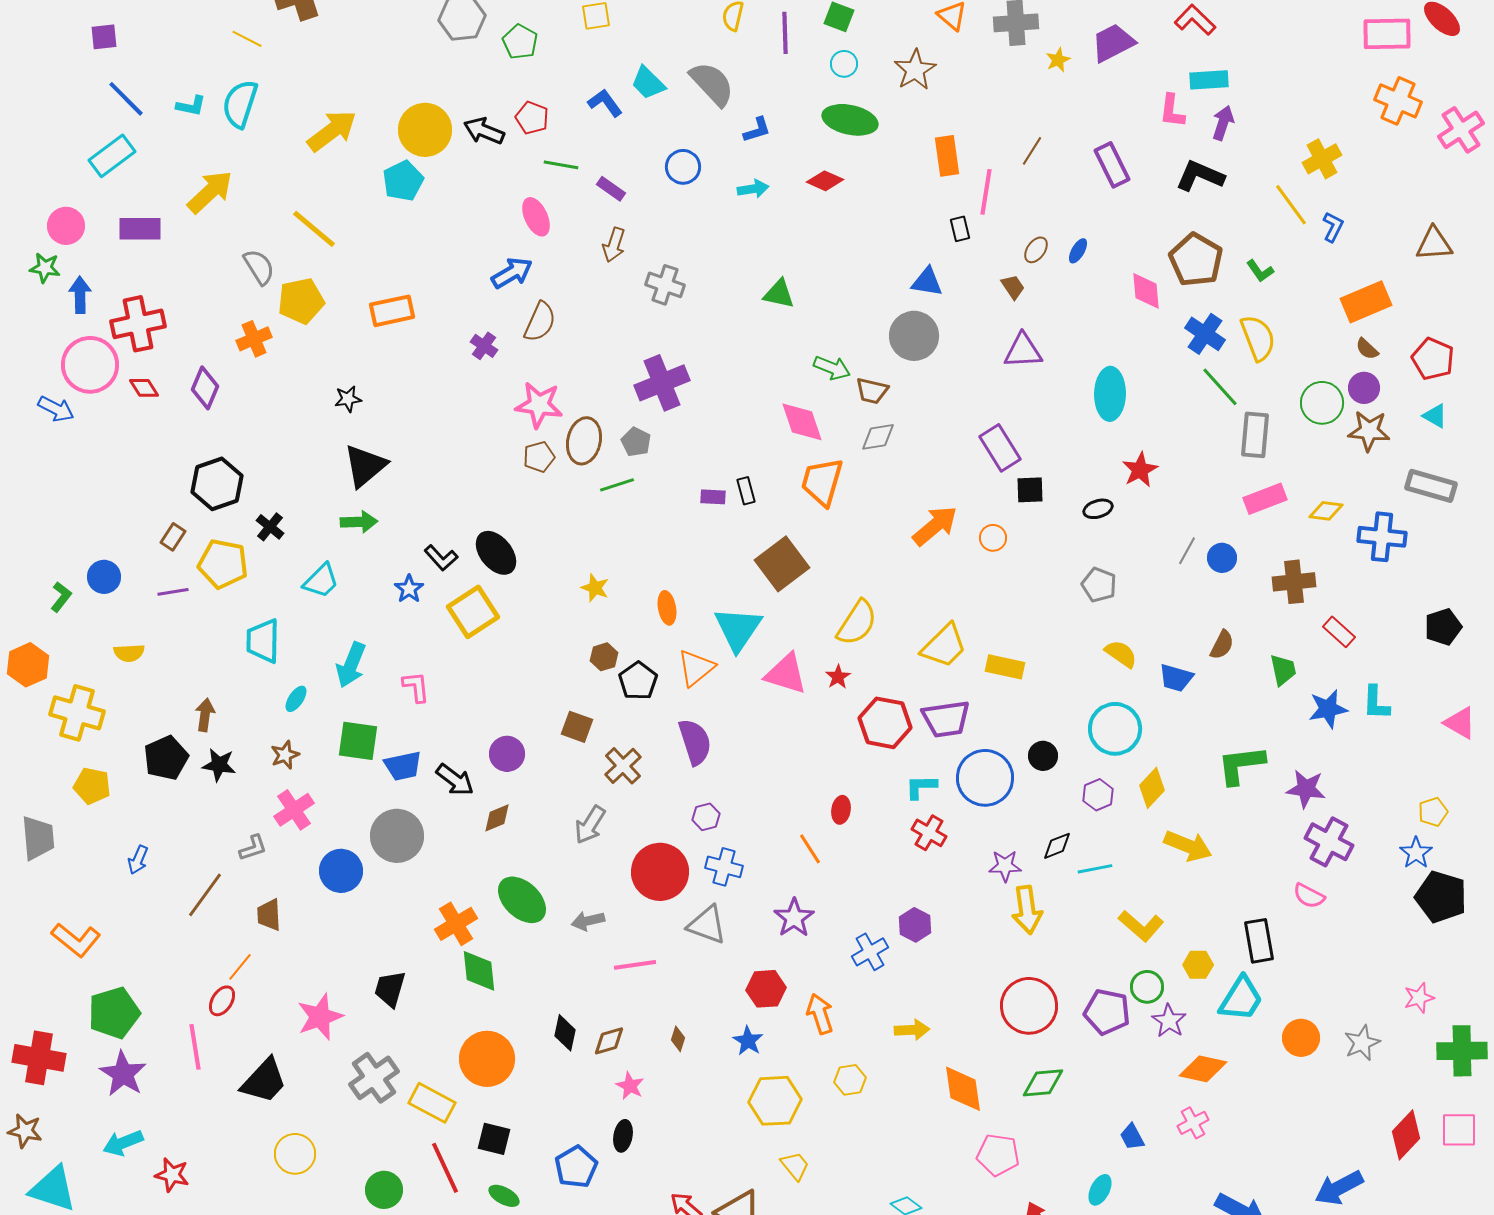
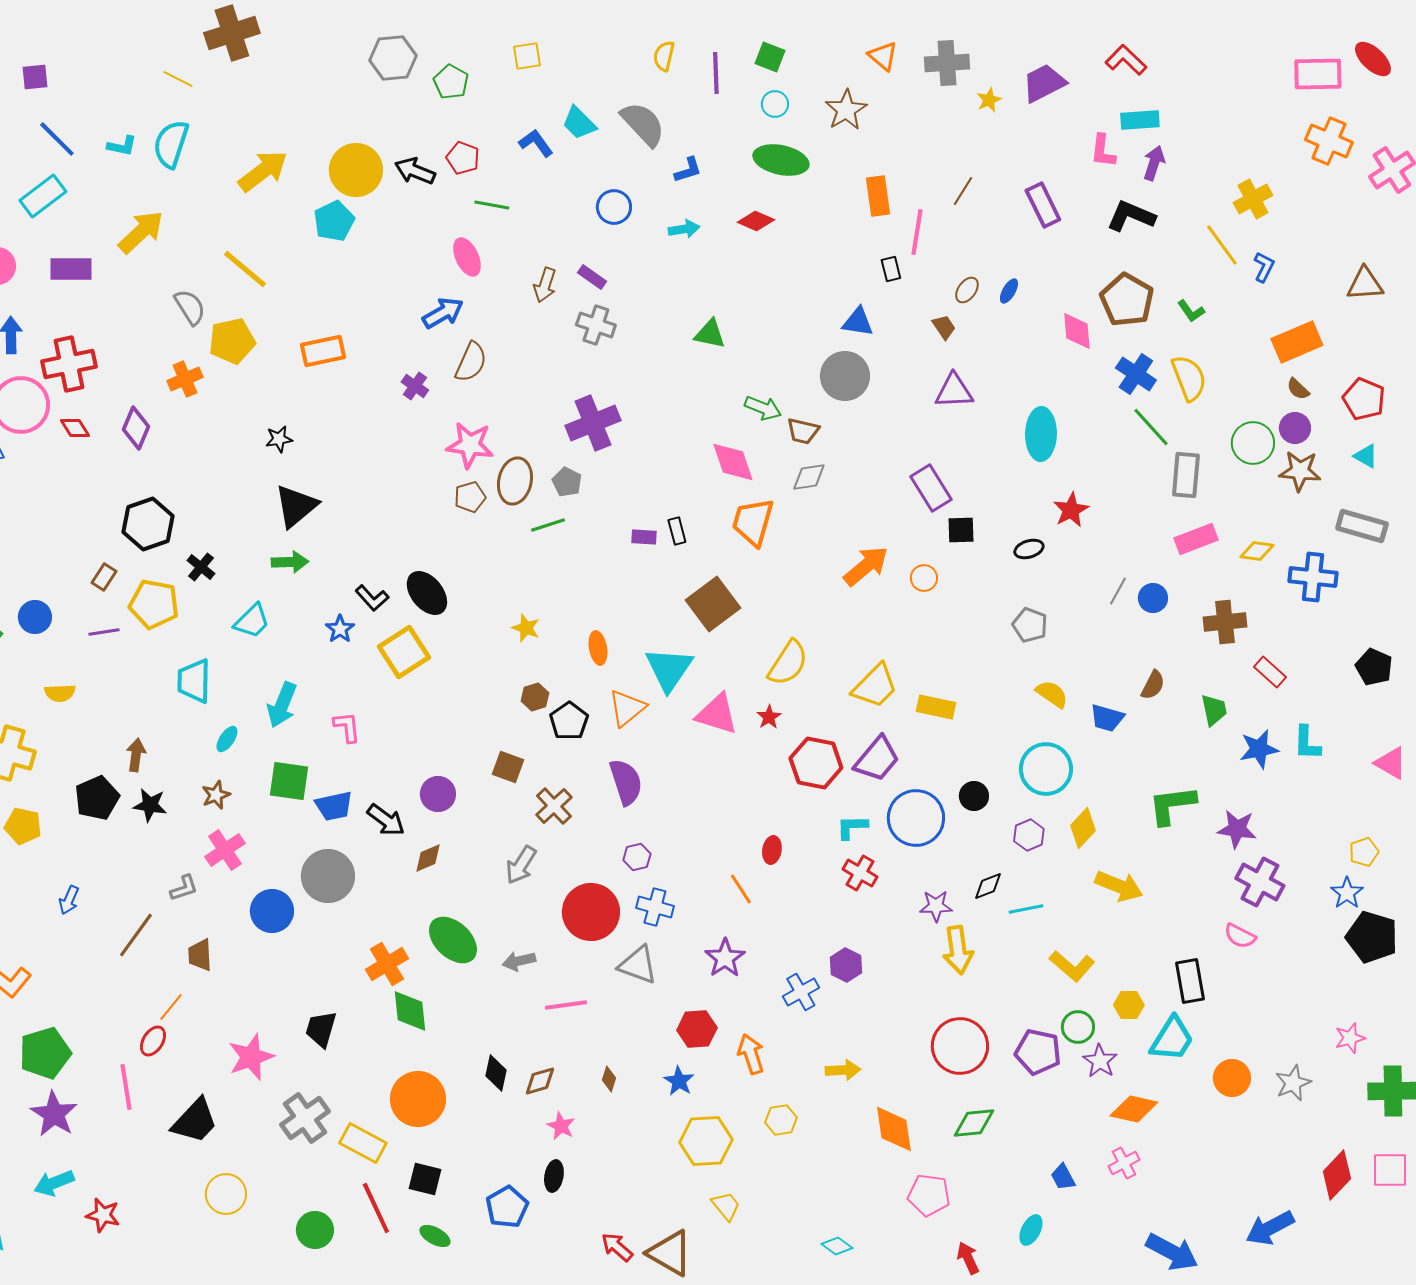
purple rectangle: (611, 189) -> (592, 277), moved
black pentagon: (1443, 627) -> (1374, 667), turned -30
purple trapezoid: (946, 719) -> (877, 759), turned -42

